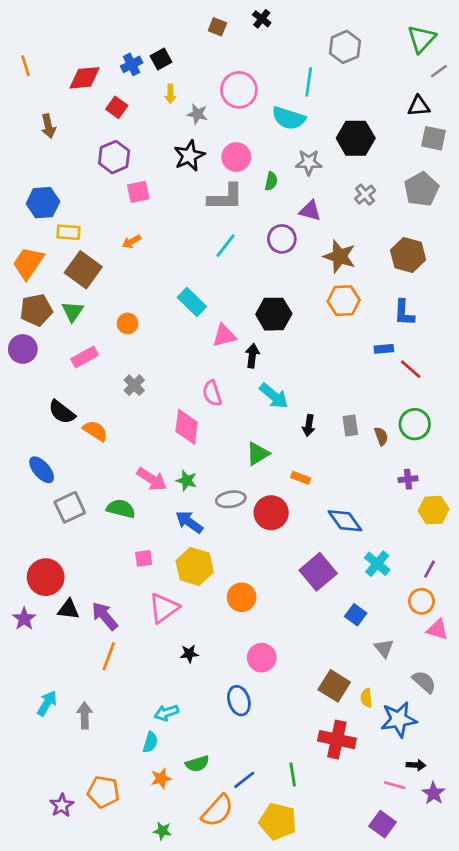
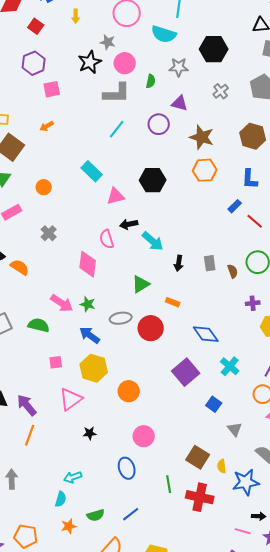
gray star: (197, 114) -> (108, 42), moved
blue rectangle: (384, 349) -> (235, 206), turned -40
black arrow: (252, 356) -> (129, 224), moved, turned -108
green line: (293, 774) -> (169, 484), moved
blue line: (244, 780) -> (131, 514), moved

